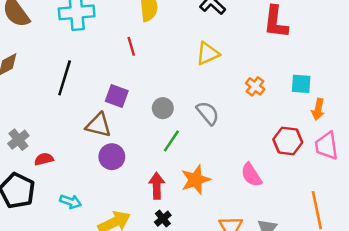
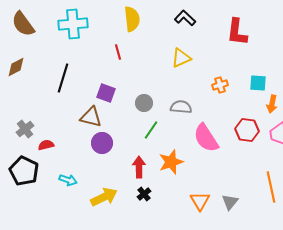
orange cross: (255, 86) -> (220, 85), turned 35
gray semicircle: (208, 113) -> (181, 107), turned -45
pink semicircle: (251, 175) -> (206, 138), moved, size x1.4

